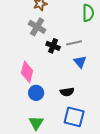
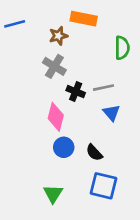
pink diamond: (27, 72) -> (56, 117), moved
black semicircle: (67, 92) -> (94, 153), turned 56
blue circle: (36, 93) -> (64, 147), moved

